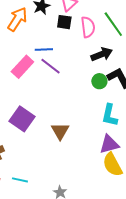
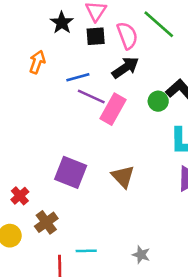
orange arrow: (17, 19) -> (37, 62), moved, size x0.7
black arrow: (102, 54) -> (125, 68), moved
pink rectangle: (22, 67) -> (113, 109), moved

